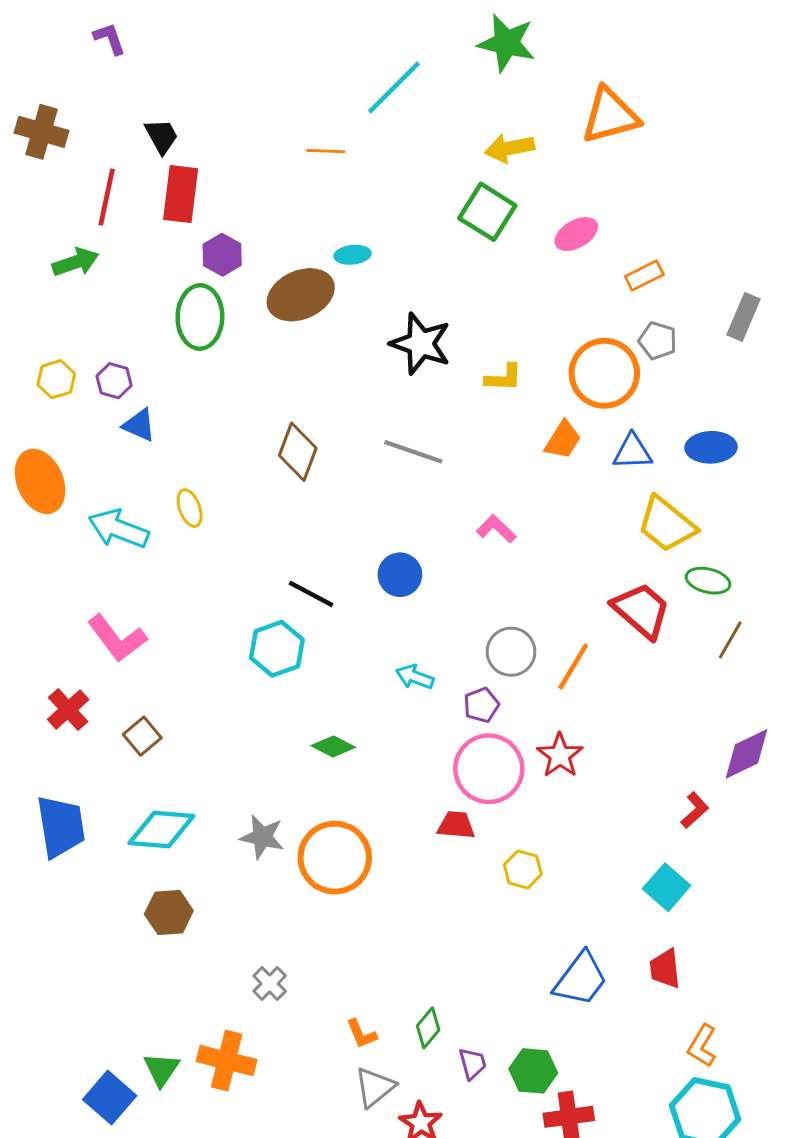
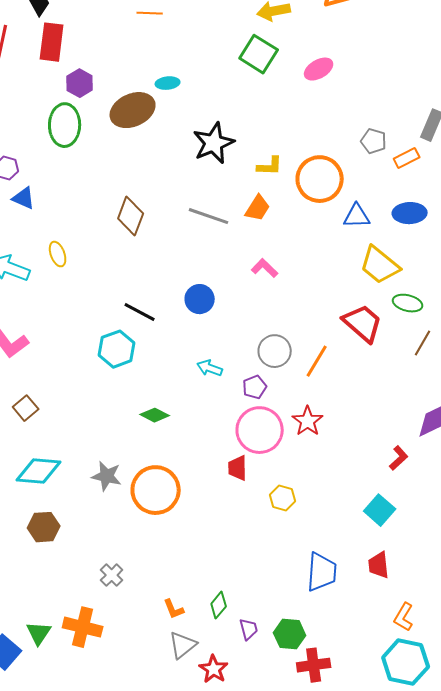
orange rectangle: (644, 276) -> (407, 158), moved
black star: (421, 344) -> (214, 143), turned 30
orange circle: (604, 373) -> (320, 179), moved
orange trapezoid: (563, 440) -> (258, 208), moved
red trapezoid: (456, 825) -> (238, 468), turned -96
blue trapezoid: (581, 979) -> (322, 572), turned -33

